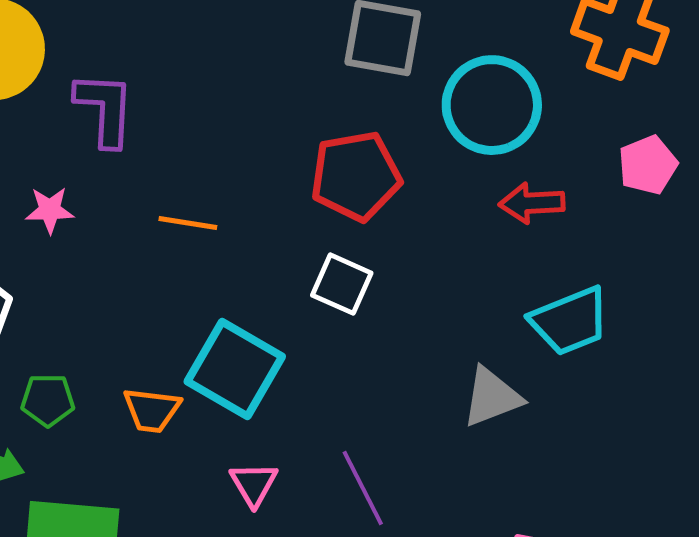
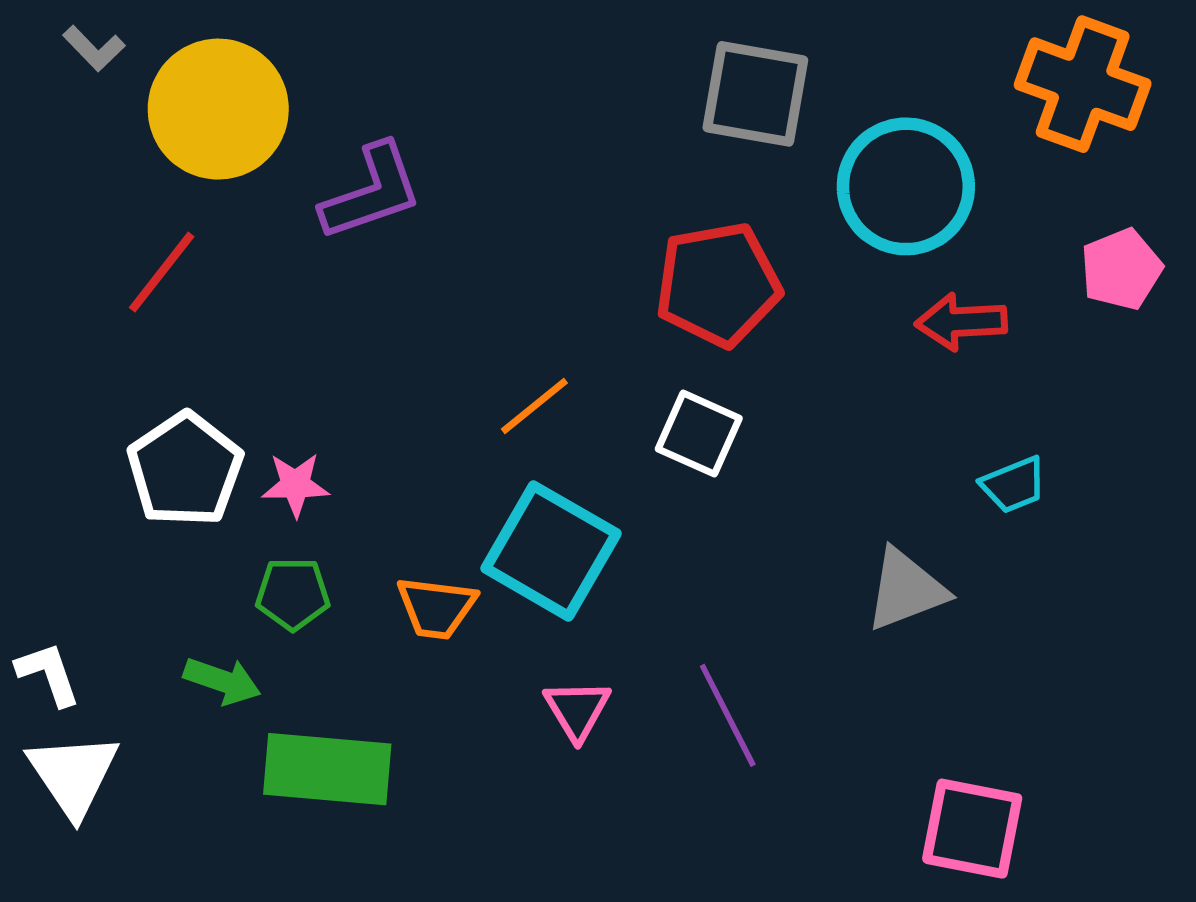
purple L-shape: (105, 109) -> (371, 192), turned 68
pink star: (50, 210) -> (296, 485), moved
orange line: (188, 223) -> (534, 406), moved, turned -48
cyan trapezoid: (570, 321) -> (1014, 485), size x0.6

